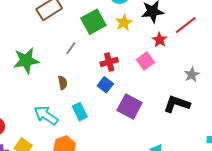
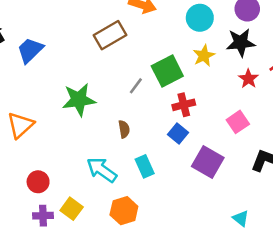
green square: (93, 22) -> (167, 71), moved
pink square: (145, 61) -> (238, 122), moved

